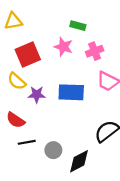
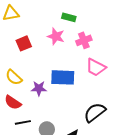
red square: (28, 54) -> (24, 43), size x0.7
yellow semicircle: (17, 81) -> (14, 77), moved
purple star: (37, 95) -> (39, 88), moved

